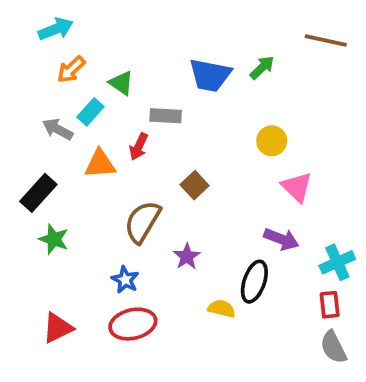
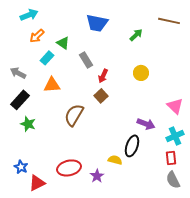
blue trapezoid: (210, 75) -> (97, 23), moved
gray rectangle: (166, 116) -> (86, 60), turned 56
gray arrow: (58, 129) -> (18, 73), moved
red arrow: (139, 147) -> (103, 76), moved
pink triangle: (297, 187) -> (175, 106), moved
purple star: (187, 257) -> (97, 176), moved
blue star: (125, 280) -> (21, 167), moved
red triangle: (58, 328) -> (37, 183), moved

